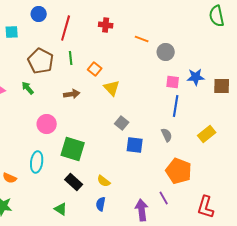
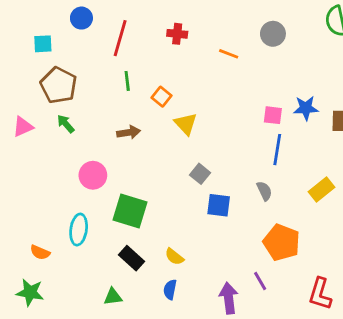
gray circle: (166, 52) -> (273, 34), moved
brown pentagon: (41, 61) -> (59, 85), moved
green triangle: (61, 209) -> (113, 297), turned -40

